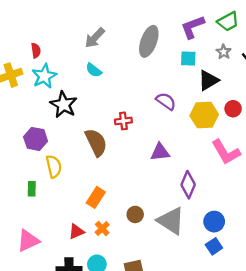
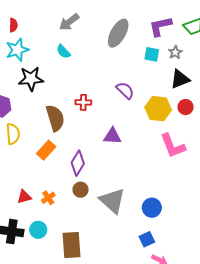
gray star: (224, 52) -> (175, 52), moved
black triangle: (208, 80) -> (180, 79), moved
black star: (64, 105) -> (31, 79), turned 30
purple diamond: (188, 185) -> (78, 163), moved
orange rectangle: (96, 197) -> (46, 150), moved
blue square: (214, 246) -> (147, 239), moved

